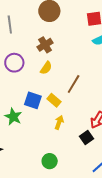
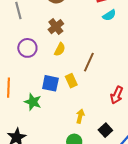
yellow rectangle: (54, 100) -> (71, 81), turned 32
yellow arrow: (59, 122) -> (80, 116), moved
black square: (86, 138) -> (105, 130), moved

